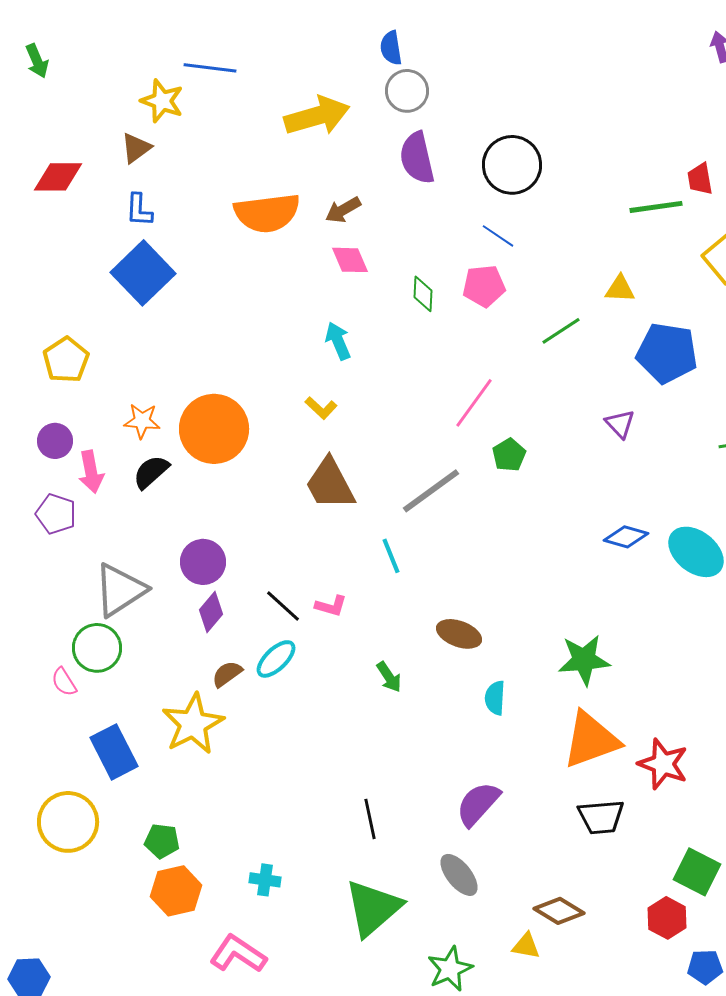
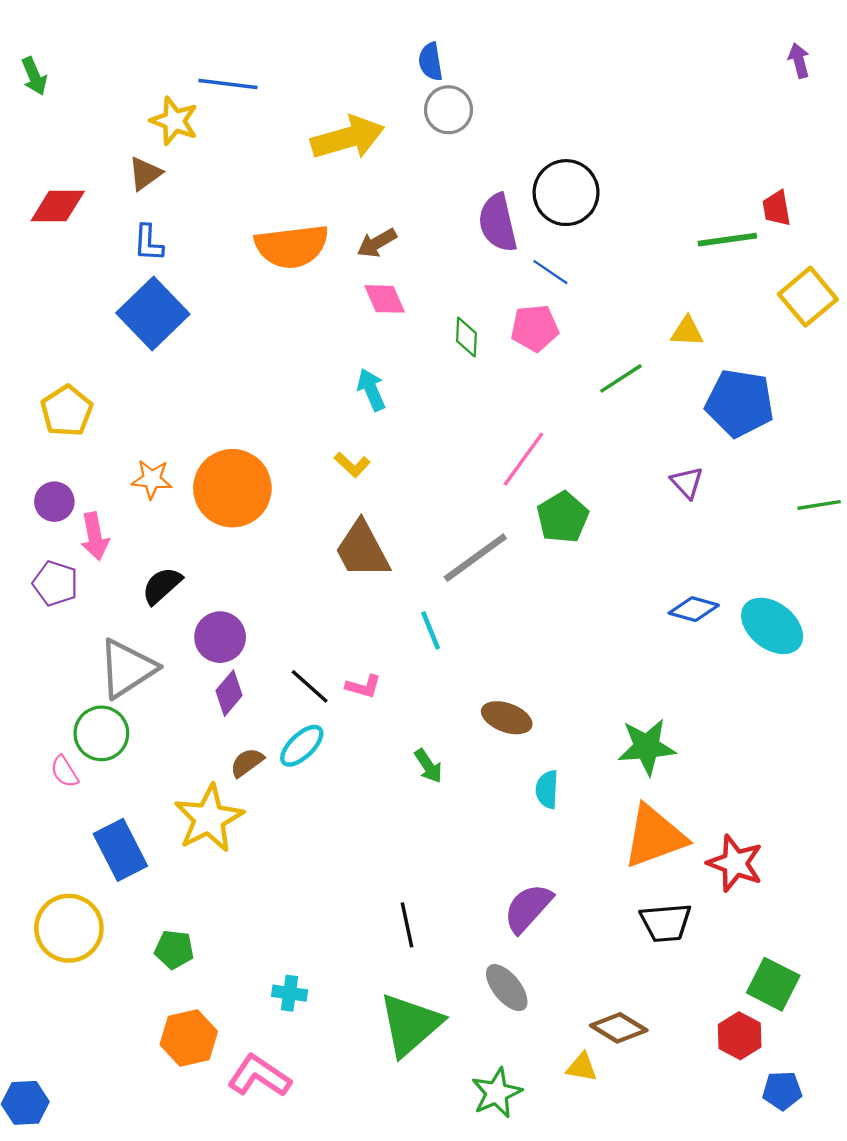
purple semicircle: (417, 158) -> (498, 223), moved
green pentagon: (509, 455) -> (563, 517), size x1.4
black semicircle: (151, 472) -> (162, 586), moved
orange hexagon: (176, 891) -> (189, 1038), moved

